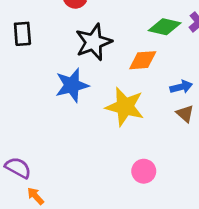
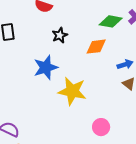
black star: (94, 42) -> (60, 35), size x0.6
yellow star: (125, 107) -> (72, 91), moved

